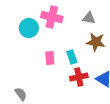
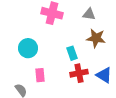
cyan circle: (29, 28) -> (28, 48), moved
pink rectangle: (50, 58) -> (40, 75), moved

